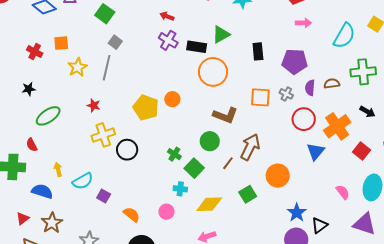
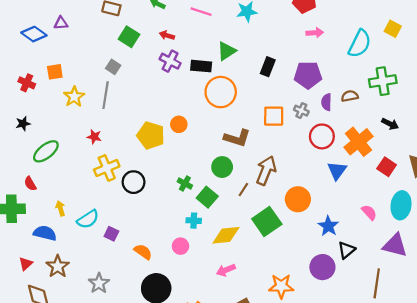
green square: (105, 14) -> (129, 37), moved
black rectangle: (258, 51) -> (268, 67), turned 30
green square: (248, 194) -> (267, 222), size x1.5
blue star: (297, 213) -> (328, 226), moved

